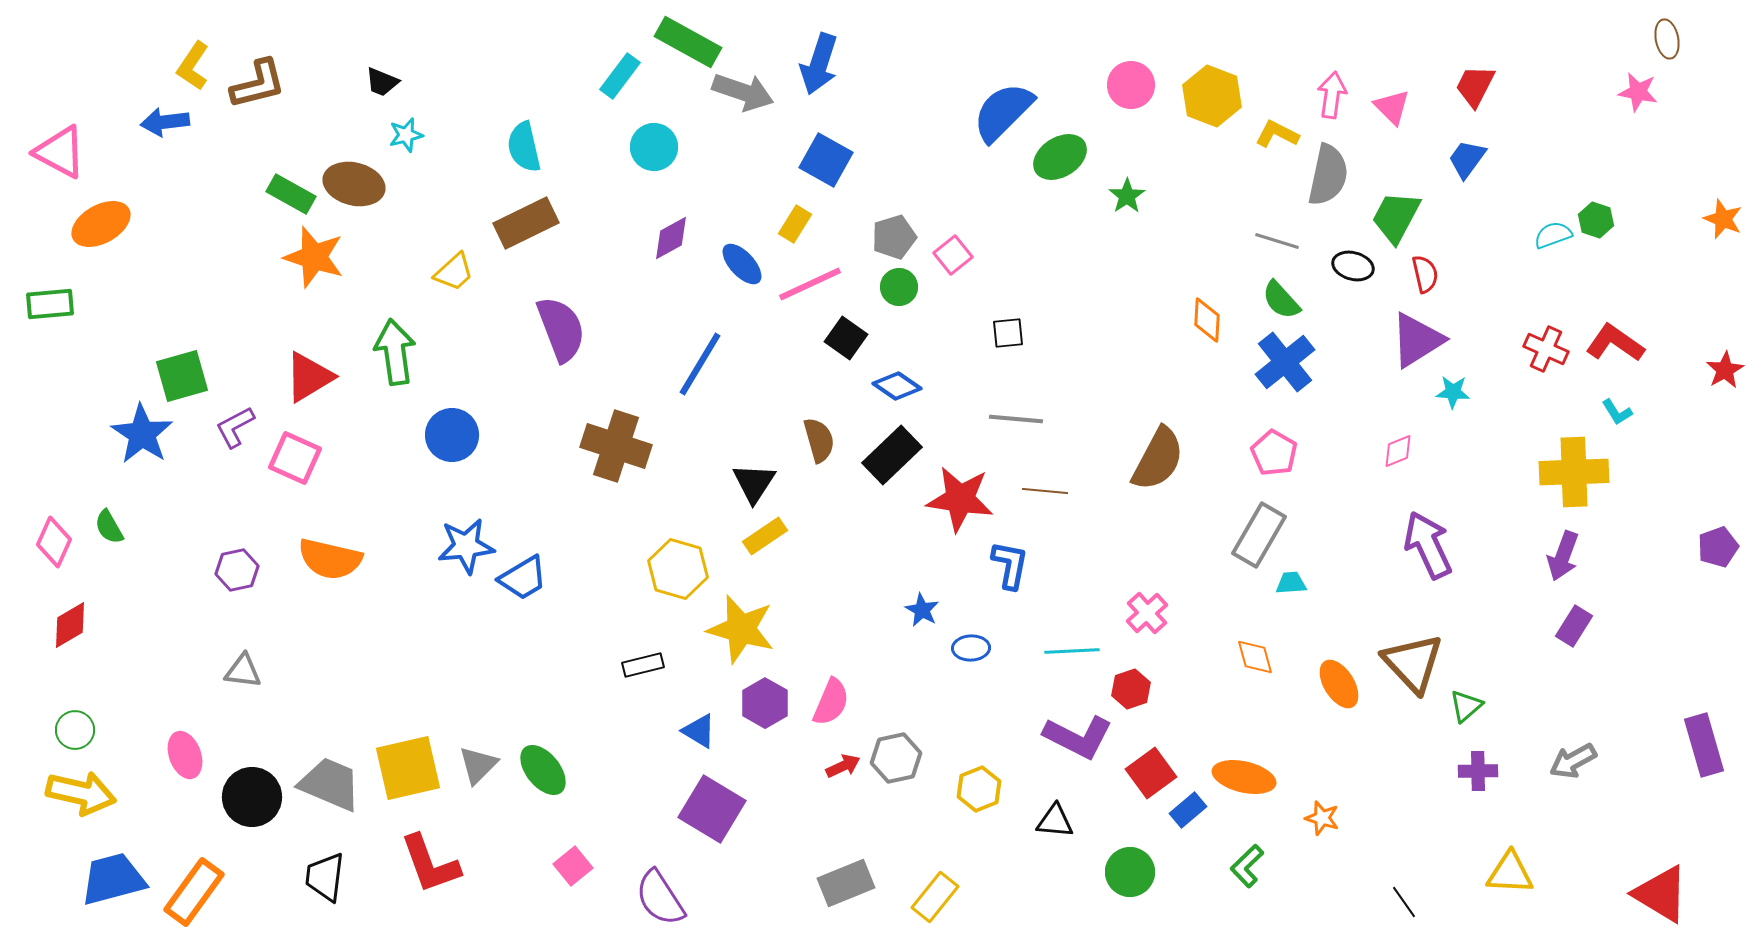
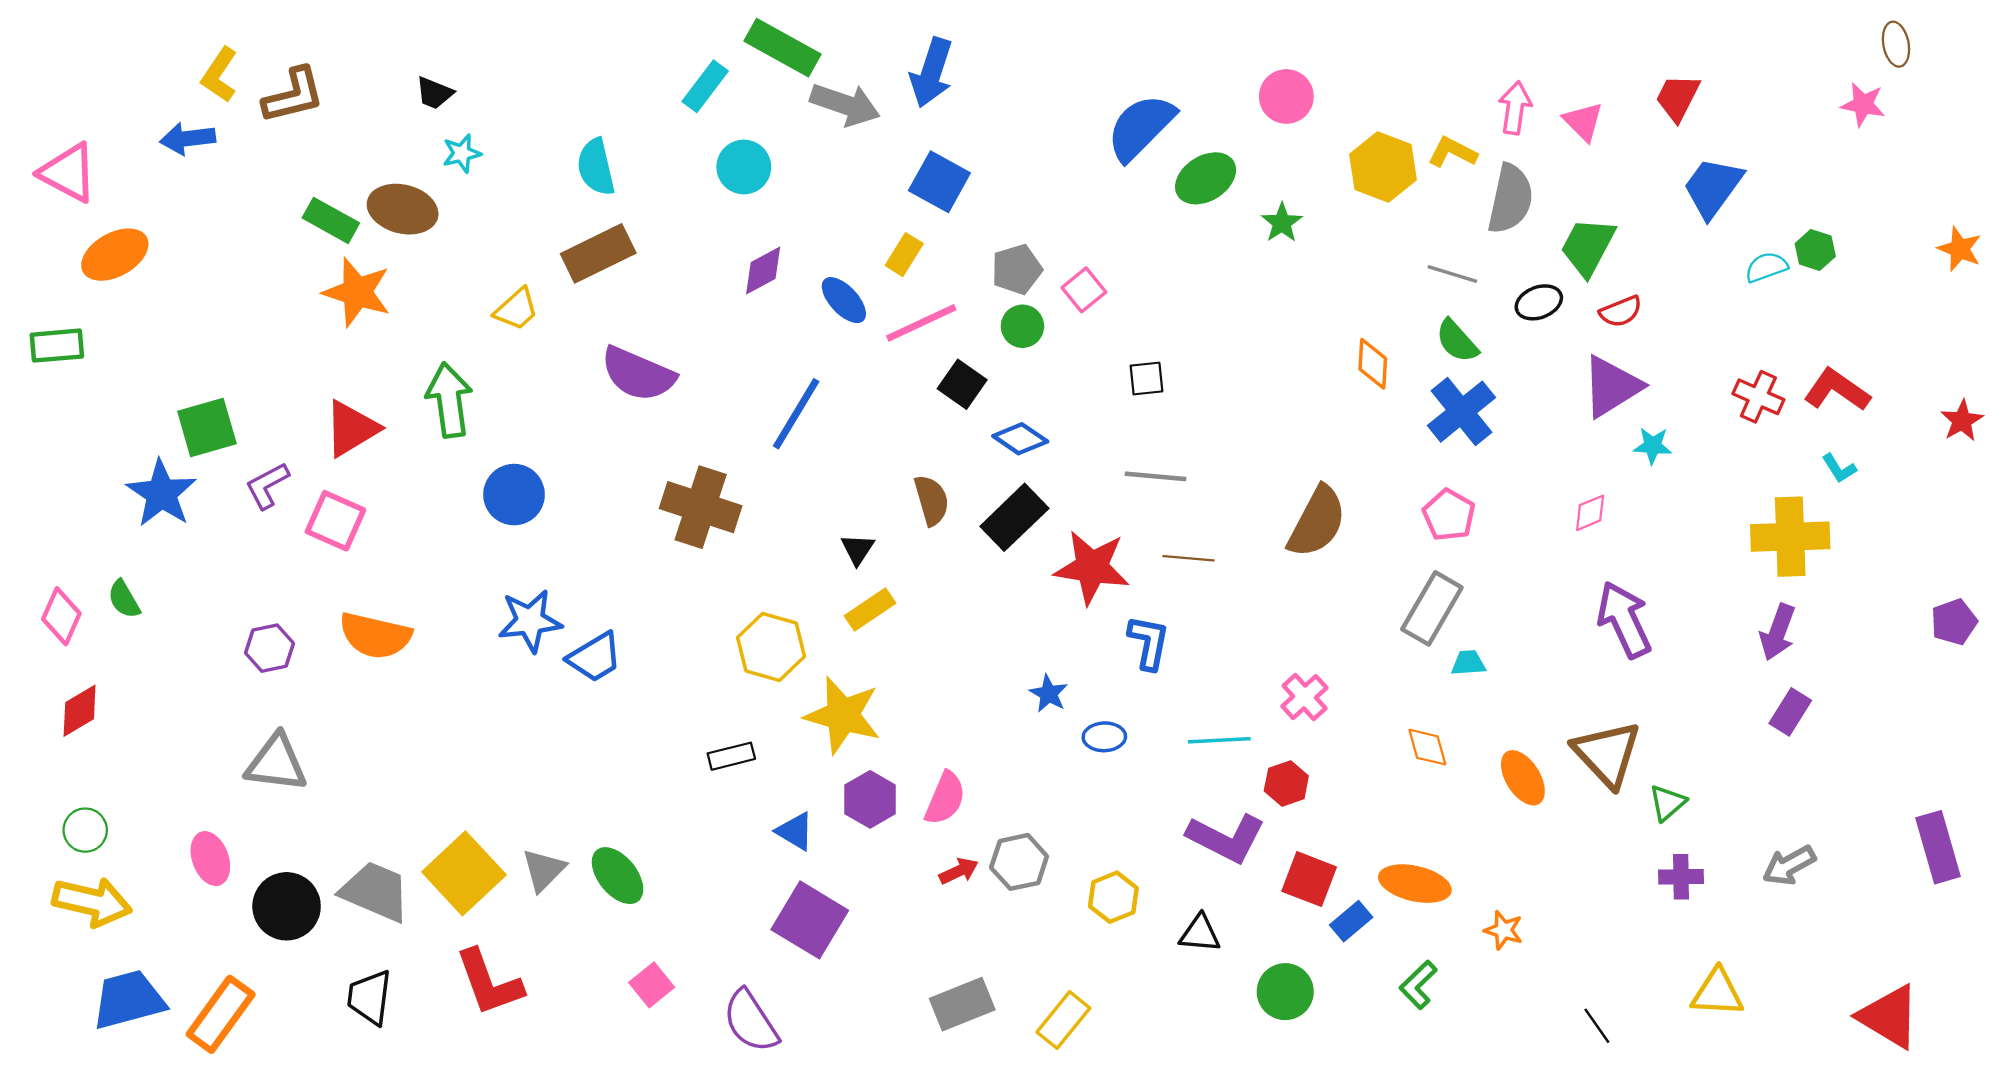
yellow hexagon: (1212, 96) -> (1383, 167), moved
blue trapezoid: (1467, 159) -> (1713, 187), moved, size x1.4
black ellipse: (1353, 266) -> (1539, 302), turned -36
red semicircle: (1425, 274) -> (1621, 311), turned 81
purple semicircle: (561, 329) -> (638, 374), turned 134
black triangle: (754, 483) -> (858, 549), size x0.7
gray triangle: (243, 671) -> (276, 763), size x1.5
yellow square: (408, 768) -> (464, 873), turned -30
red square: (1151, 773) -> (1309, 879), turned -33

